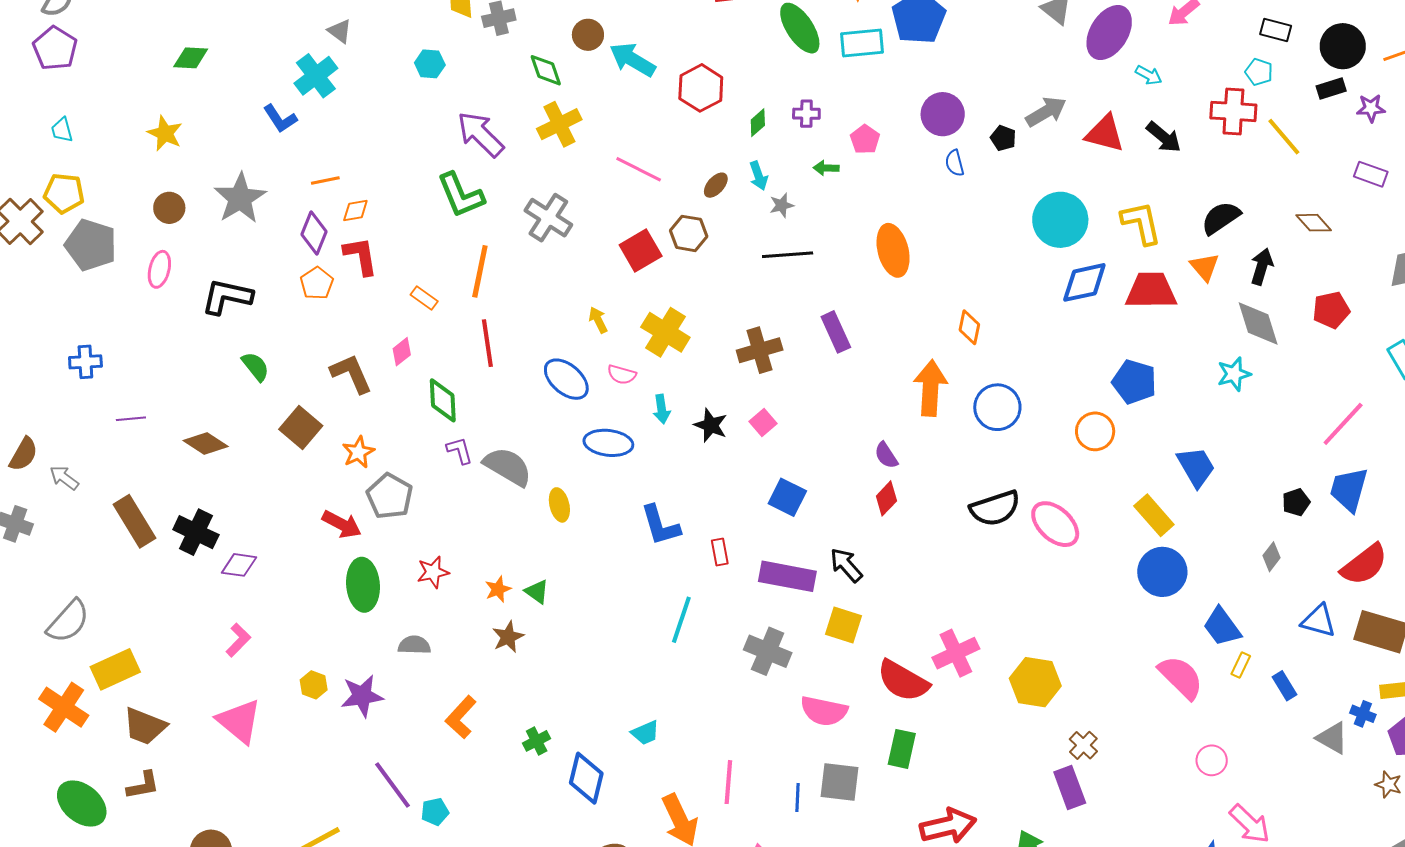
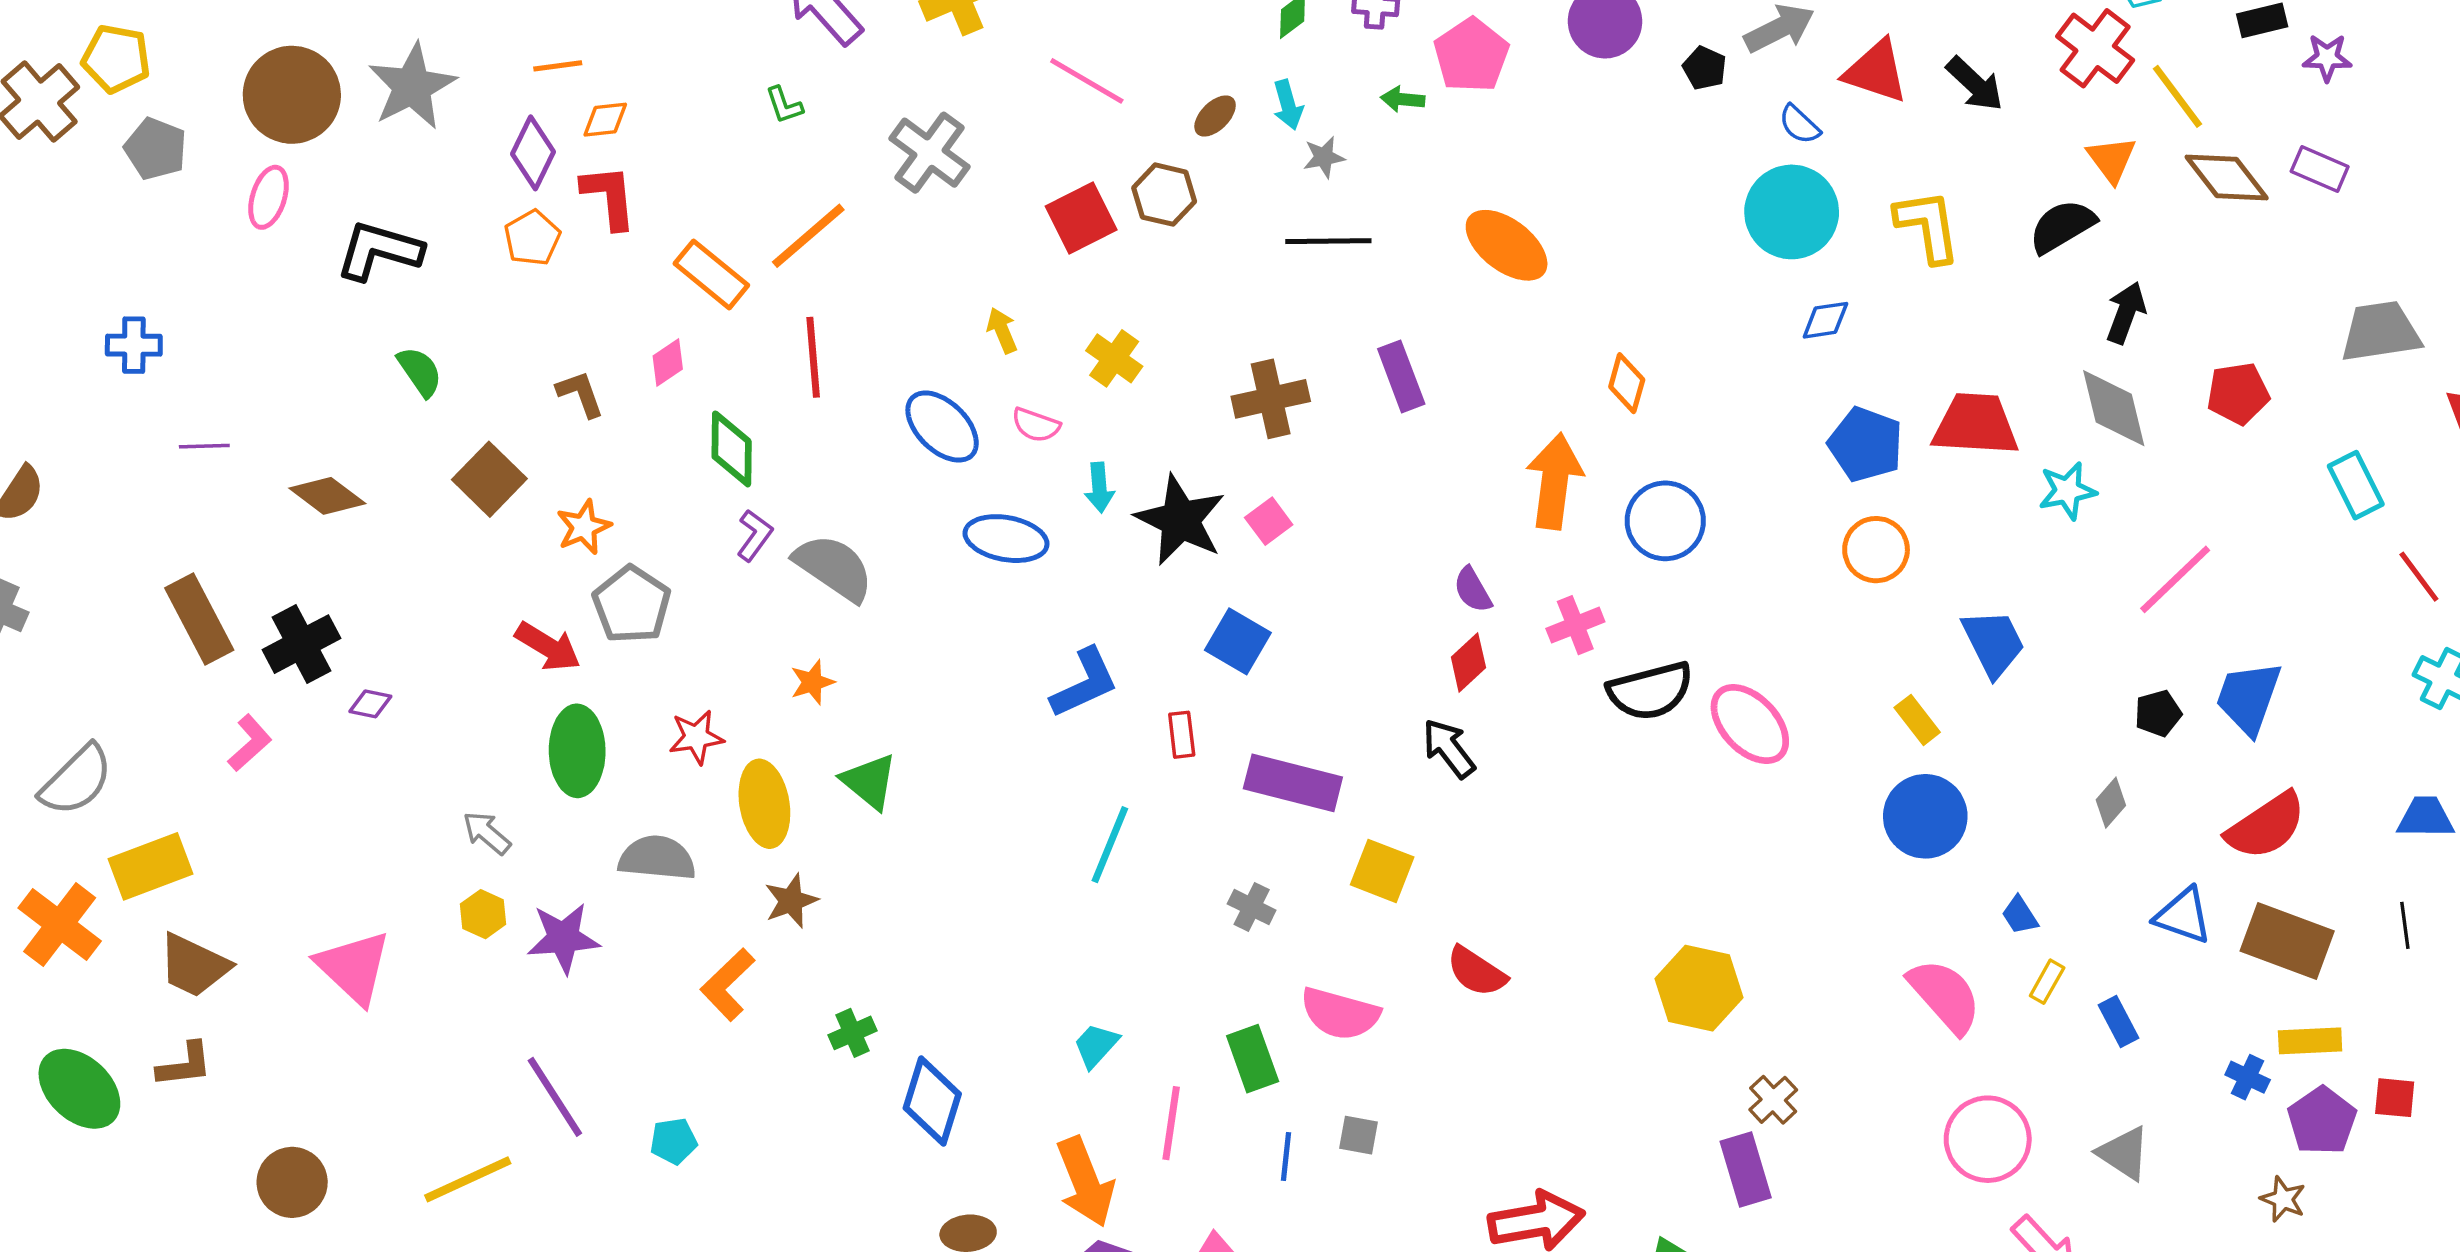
red cross: (1233, 111) -> (2095, 48), turned 30
pink pentagon: (865, 139) -> (1471, 55), size x1.5
blue semicircle: (955, 163) -> (1799, 124), moved, turned -36
green L-shape: (461, 195) -> (784, 105), size x0.5
brown circle: (169, 208) -> (292, 95), size x1.8
brown diamond: (1314, 223) -> (2227, 178), moved, size x1.4
gray pentagon: (91, 245) -> (156, 149), size x0.7
orange ellipse: (893, 250) -> (1507, 245), turned -42
orange triangle: (1205, 267) -> (2112, 159), moved
orange line: (480, 271) -> (808, 236), turned 34
blue diamond: (1084, 282) -> (1825, 320), size x0.6
red trapezoid: (1151, 291) -> (1975, 424), moved
orange rectangle: (424, 298) -> (711, 274), size x1.6
yellow cross: (665, 332) -> (1114, 358), size x0.7
brown L-shape: (351, 374) -> (580, 394), size x0.7
blue pentagon: (1134, 382) -> (1866, 444), moved
pink line: (1343, 424) -> (2175, 579), moved
black star: (711, 425) -> (1180, 520), size x1.6
orange circle: (1095, 431) -> (1876, 550), moved
purple L-shape: (460, 451) -> (755, 535), turned 48
gray arrow: (64, 478) -> (487, 833), moved
blue square: (787, 497) -> (1238, 641), moved
yellow ellipse: (559, 505) -> (764, 804), moved, size x1.5
yellow rectangle: (1154, 515) -> (1917, 720), size x0.7
blue L-shape: (660, 525) -> (1085, 683), turned -102
black cross: (196, 532) -> (301, 644), turned 33
purple diamond: (239, 565) -> (370, 704), size x0.7
black arrow: (846, 565) -> (1449, 748), moved
orange star: (498, 589) -> (812, 682), moved
green triangle: (537, 592) -> (869, 781), size x1.4
blue trapezoid: (1222, 627) -> (2020, 915), size x0.6
brown star: (508, 637) -> (791, 901), moved
pink L-shape: (238, 640) -> (250, 743), moved
gray semicircle: (414, 645) -> (657, 858), size x1.4
gray cross: (768, 651) -> (1252, 907), size x0.6
pink cross: (956, 653) -> (1575, 625), moved, size x0.7
red semicircle: (903, 681) -> (1476, 972), size x0.7
cyan trapezoid: (645, 733) -> (1096, 1045), moved, turned 152
gray triangle: (1332, 738) -> (2124, 1153), moved
green rectangle: (902, 749) -> (1253, 1059), moved, turned -36
pink circle: (1212, 760) -> (1988, 1139), size x1.6
gray square: (840, 782) -> (1358, 1135), size x0.6
purple line: (392, 785) -> (555, 1097), moved

